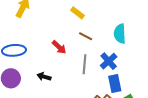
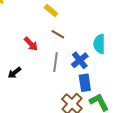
cyan semicircle: (120, 34) -> (99, 44), moved
black arrow: (44, 77) -> (14, 73), turned -56

